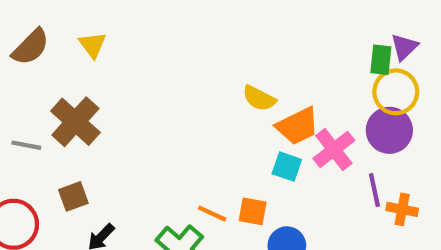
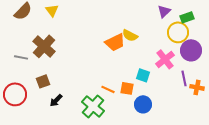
purple triangle: (404, 47) -> (164, 11), moved
green rectangle: (381, 60) -> (187, 17), turned 64
yellow circle: (396, 92) -> (178, 32), moved
orange trapezoid: (298, 126) -> (115, 42), moved
cyan square: (287, 167) -> (143, 75), moved

